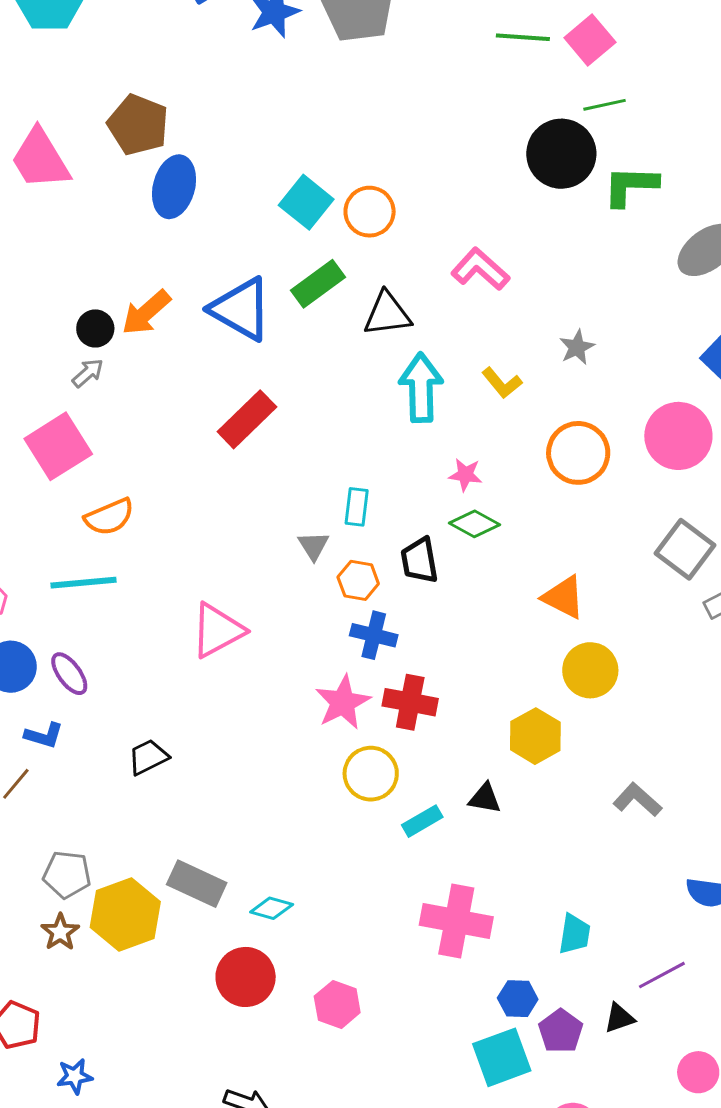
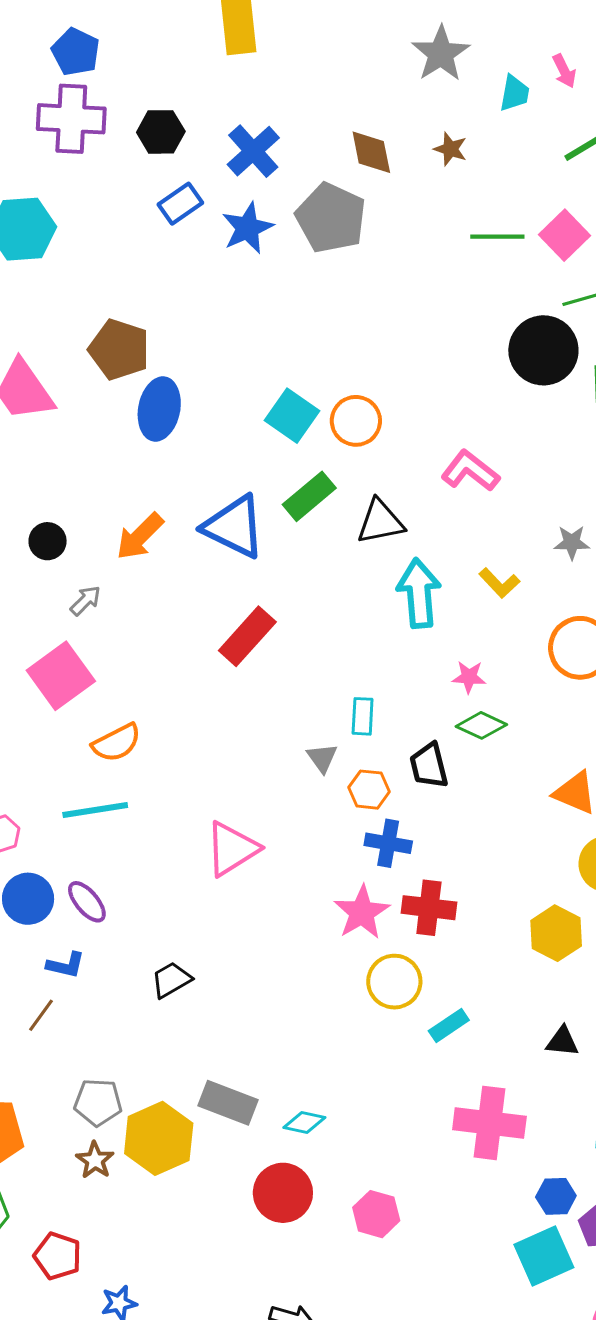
black circle: (95, 328) -> (48, 541), moved
gray star: (577, 347) -> (572, 542), turned 30
black triangle: (485, 798) -> (562, 1041), moved

